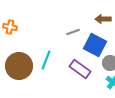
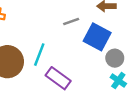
purple rectangle: (80, 69) -> (58, 78), moved

